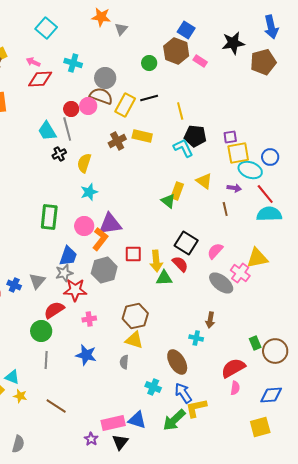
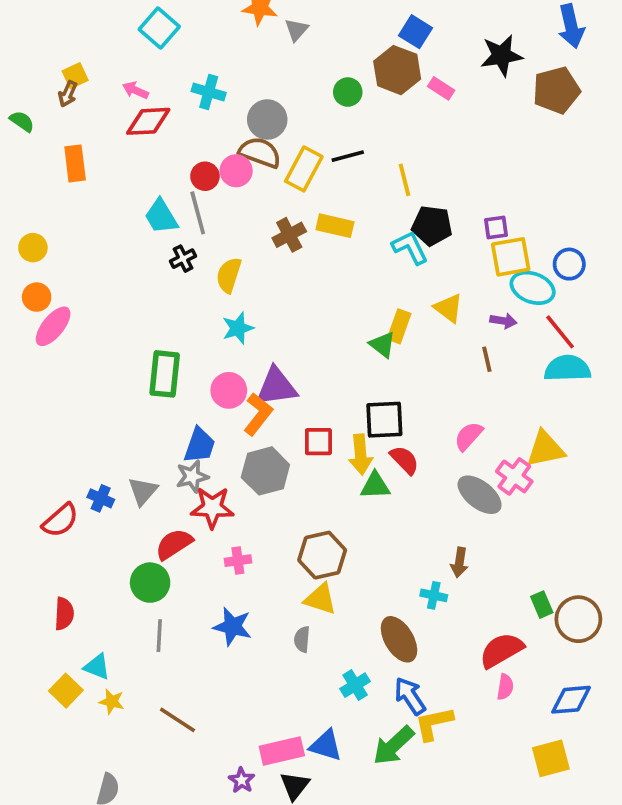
black square: (186, 243) -> (384, 420), moved, turned -35
cyan cross: (153, 387) -> (355, 685), turned 35

